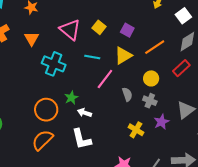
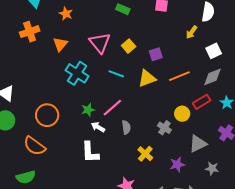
purple square: (127, 30) -> (156, 54), turned 32
yellow circle: (151, 78) -> (182, 114), moved
pink line: (105, 79) -> (112, 108), moved
gray semicircle: (127, 94) -> (126, 127), moved
orange circle: (46, 110) -> (47, 115), moved
purple star: (161, 122) -> (177, 164), moved
orange semicircle: (42, 140) -> (34, 146), moved, turned -110

